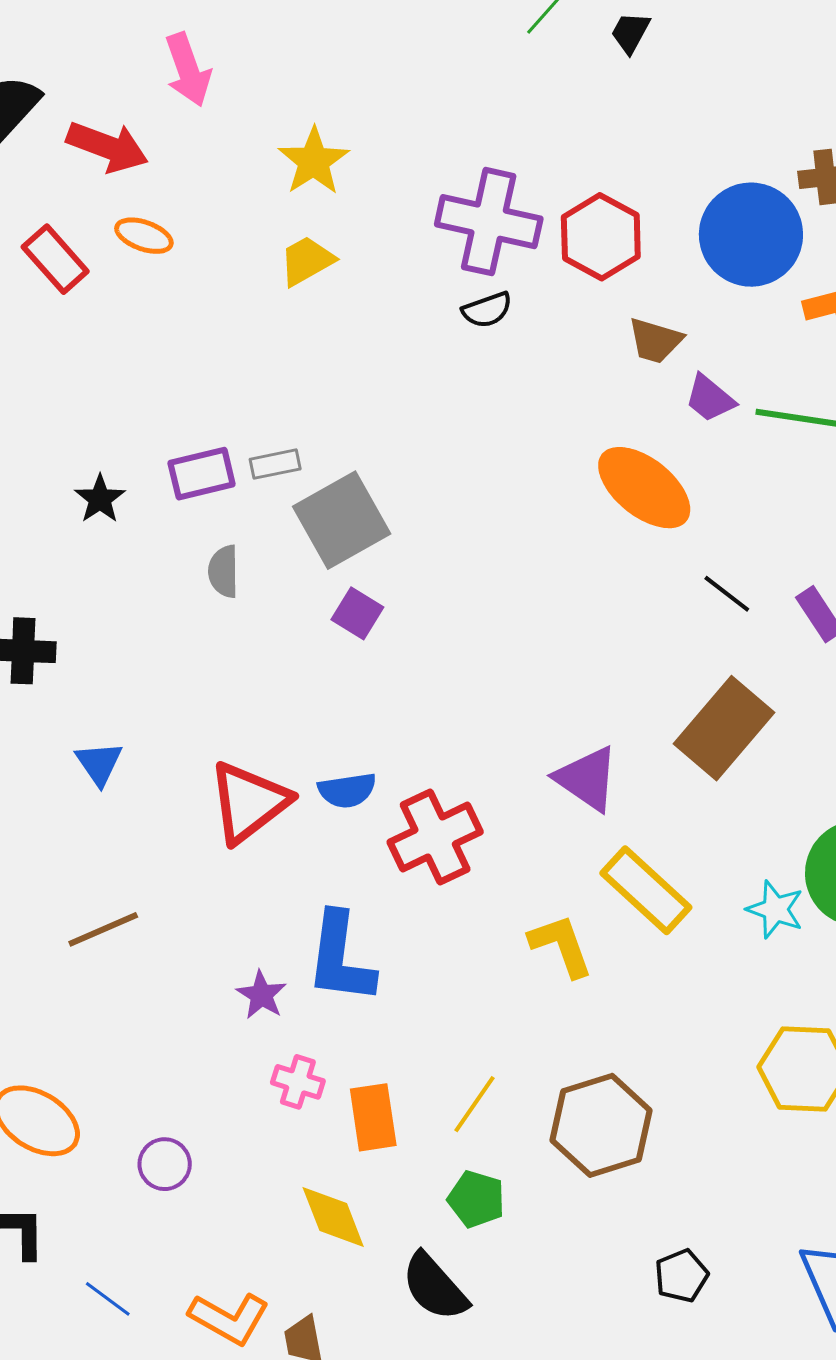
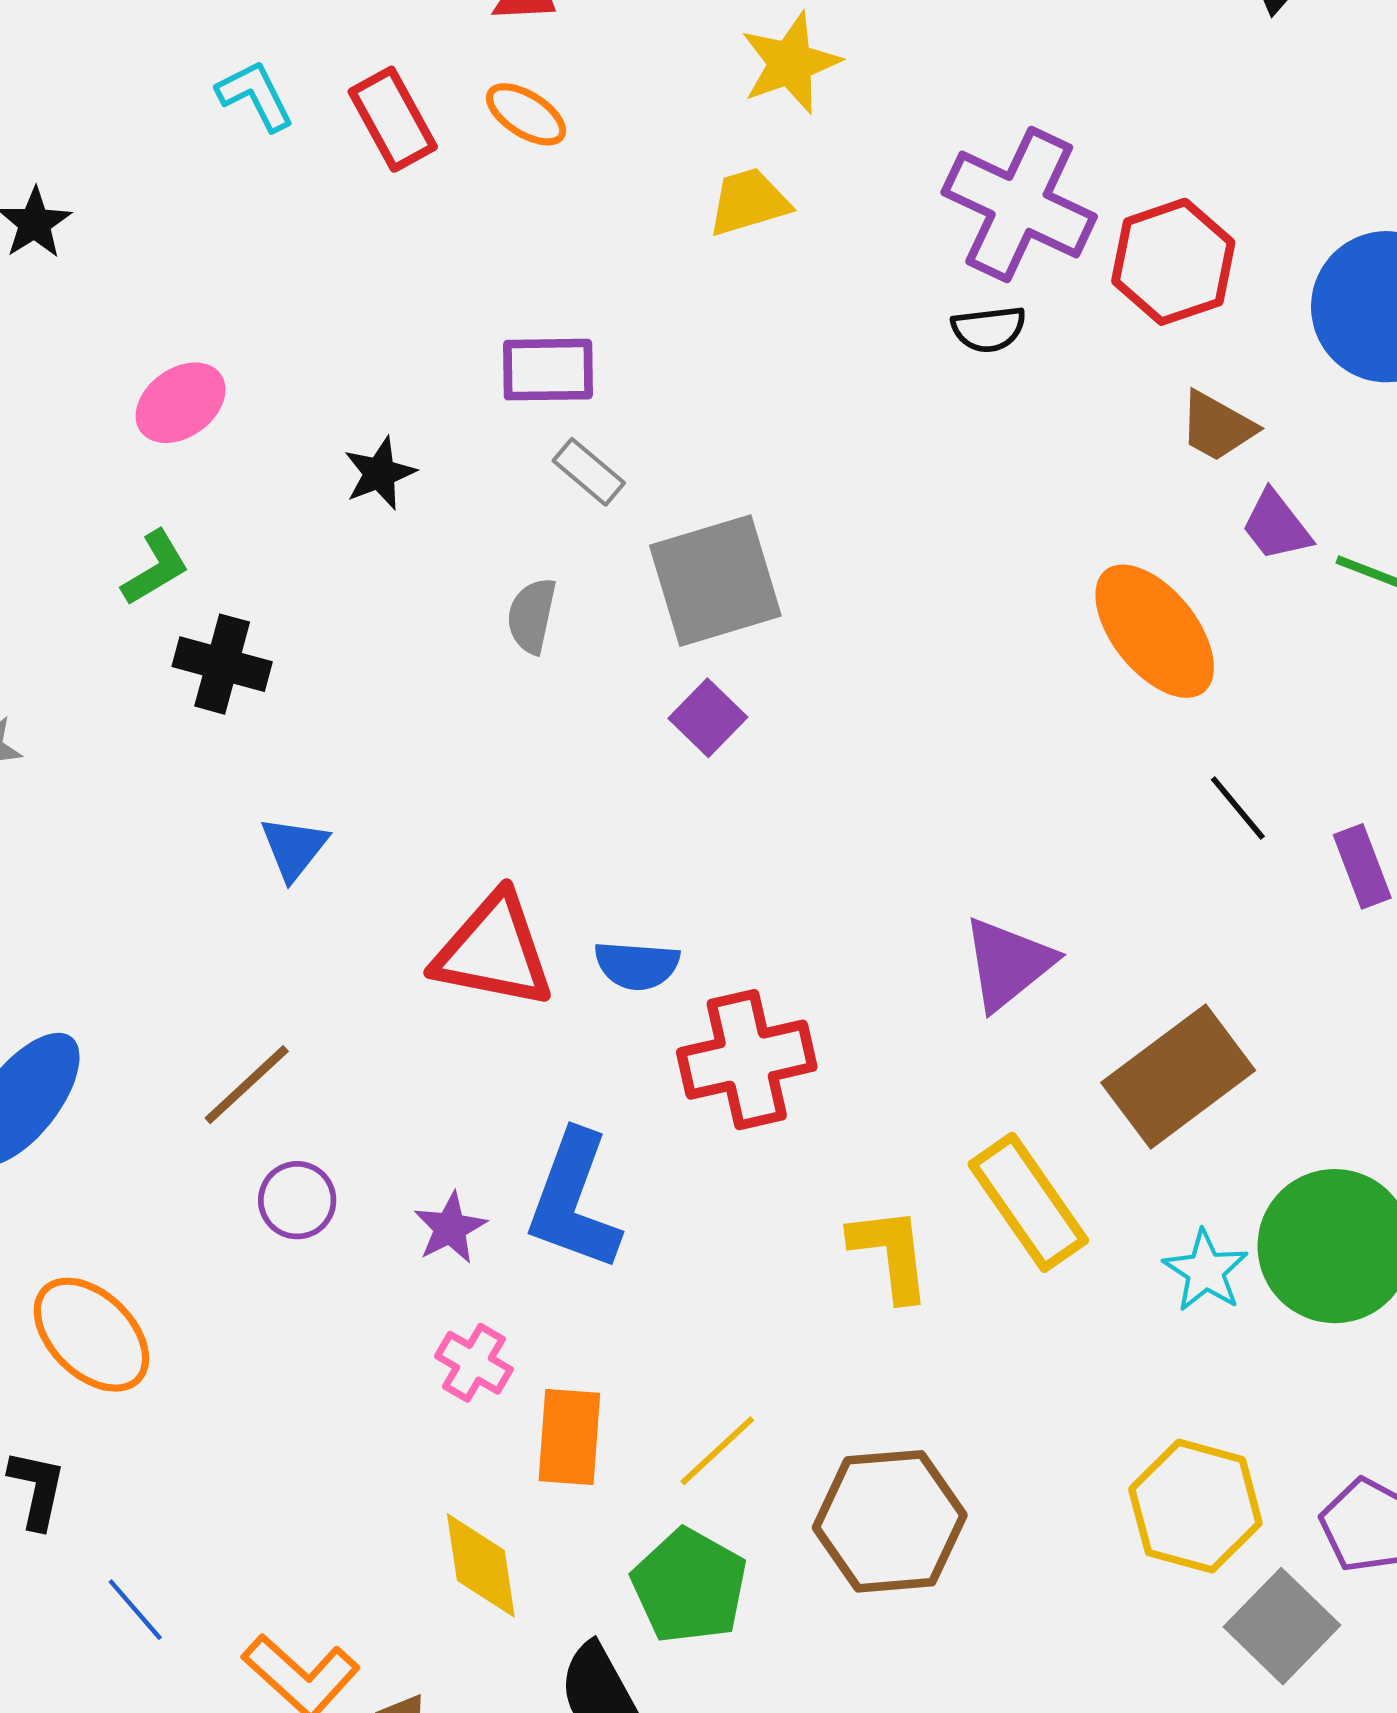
gray rectangle: (275, 464) -> (589, 472), moved, turned 39
purple rectangle: (202, 474) -> (548, 370), moved
brown rectangle: (724, 728) -> (1178, 1076), moved
purple triangle: (587, 779) -> (1008, 964), moved, turned 34
red triangle: (249, 802) -> (494, 951), turned 36
brown line: (103, 929) -> (247, 1085), turned -32
purple circle: (165, 1164) -> (297, 1200), moved
green pentagon: (476, 1199) -> (689, 1586), size x1.4

